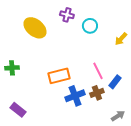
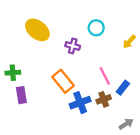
purple cross: (67, 15) -> (73, 46), moved
orange rectangle: (59, 76) -> (63, 81), turned 65
purple rectangle: (18, 110) -> (21, 95), moved, turned 42

